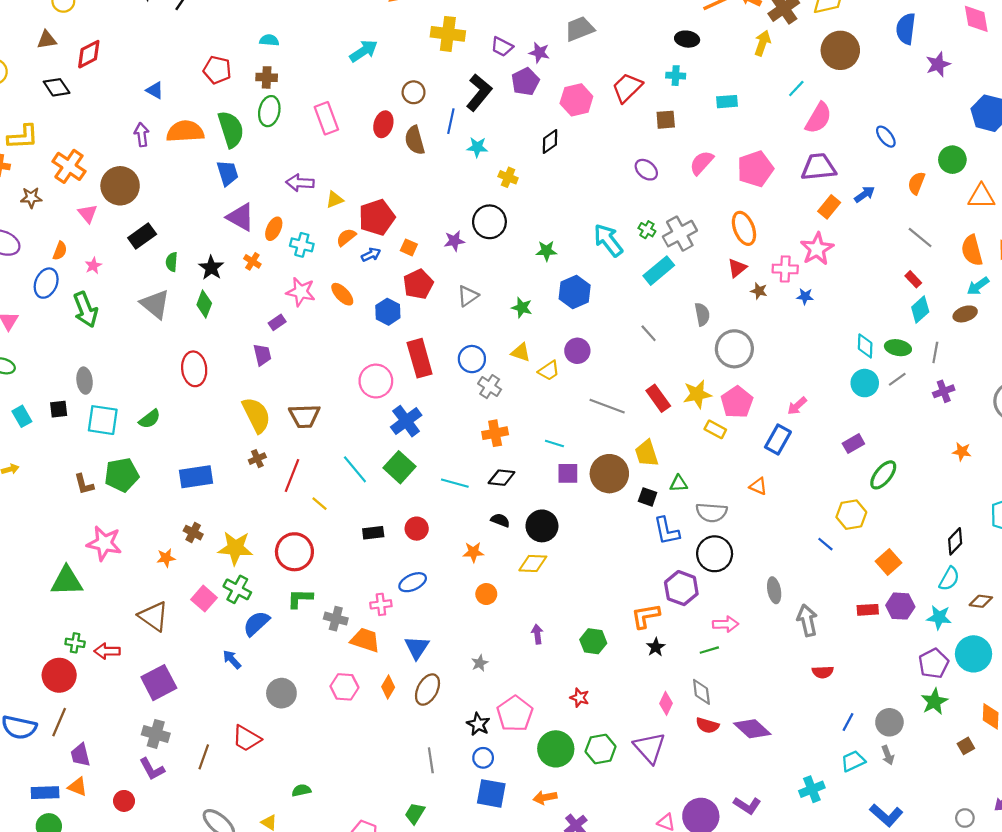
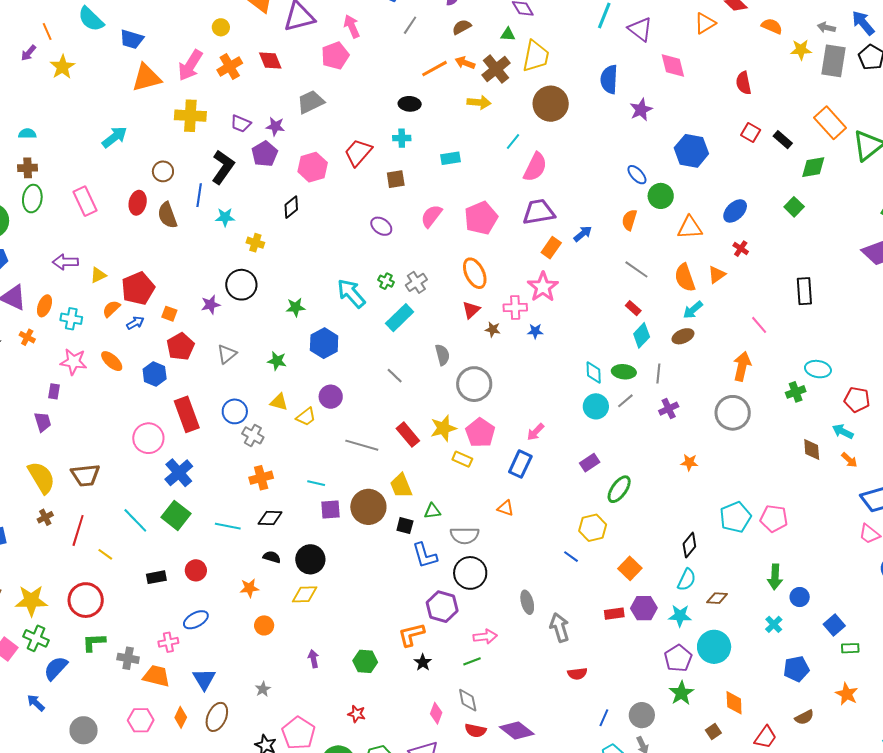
yellow arrow: (763, 43) -> (479, 102), turned 80
blue ellipse: (886, 137) -> (637, 175), moved
gray cross: (680, 234) -> (416, 282), size x0.7
purple rectangle: (277, 322) -> (54, 391), turned -42

